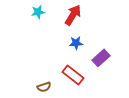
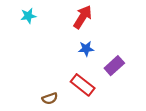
cyan star: (38, 12) -> (28, 16), moved

